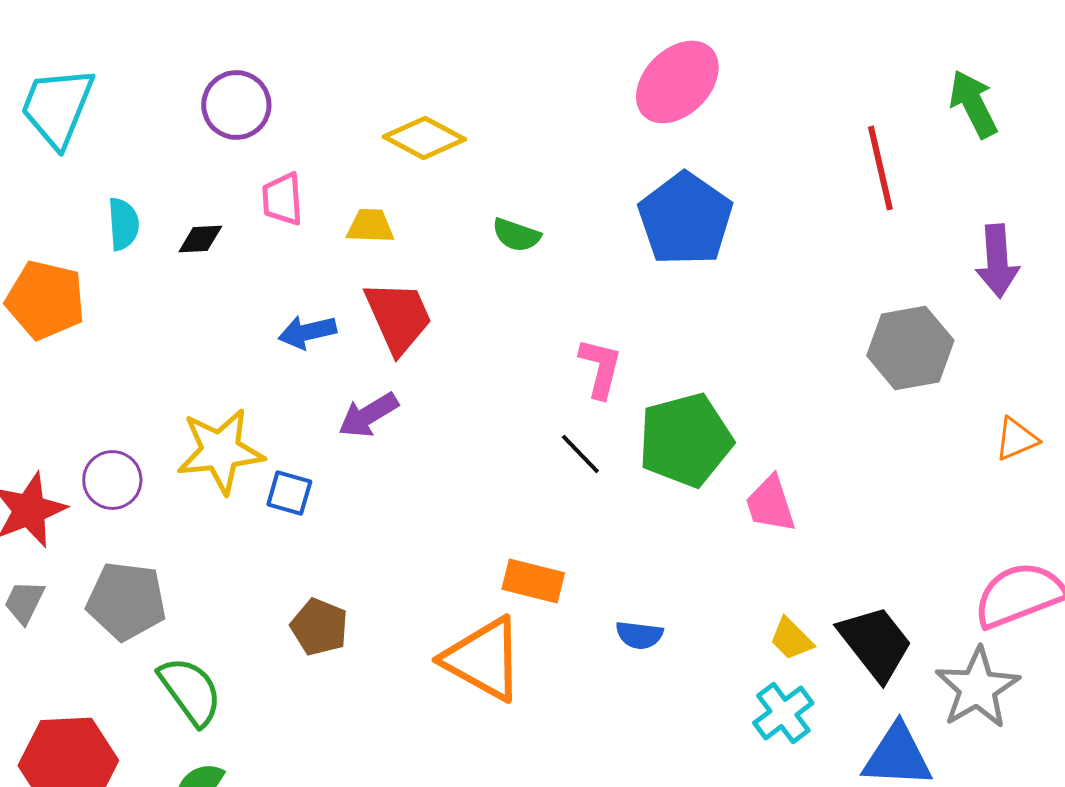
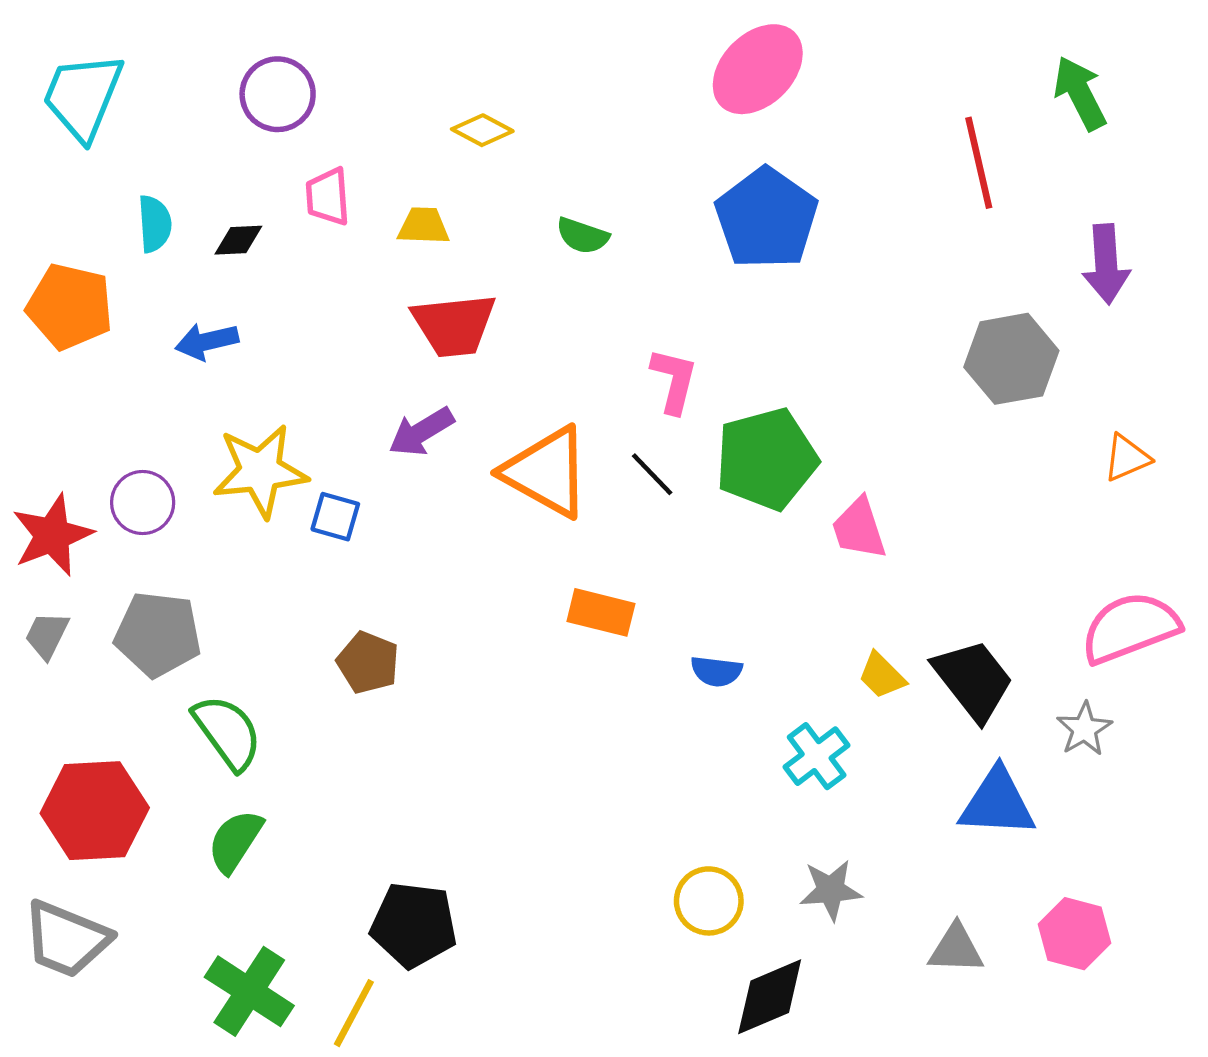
yellow diamond: (424, 138) -> (482, 130), size x0.7
red trapezoid: (398, 317) -> (454, 325), turned 108
blue arrow: (307, 332) -> (207, 341), moved
orange triangle: (483, 659) -> (547, 472), moved
gray star: (977, 688) -> (1084, 729), size x0.6
cyan cross: (783, 713) -> (817, 756), moved

